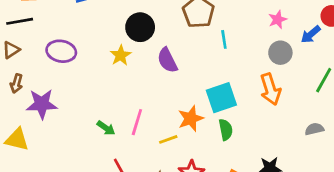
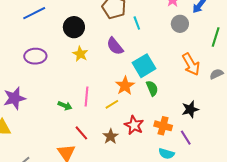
purple ellipse: (61, 51) -> (35, 56), moved
yellow star: (121, 55) -> (80, 54), moved
purple semicircle: (167, 60) -> (115, 46), moved
orange arrow: (270, 89) -> (191, 64), moved

